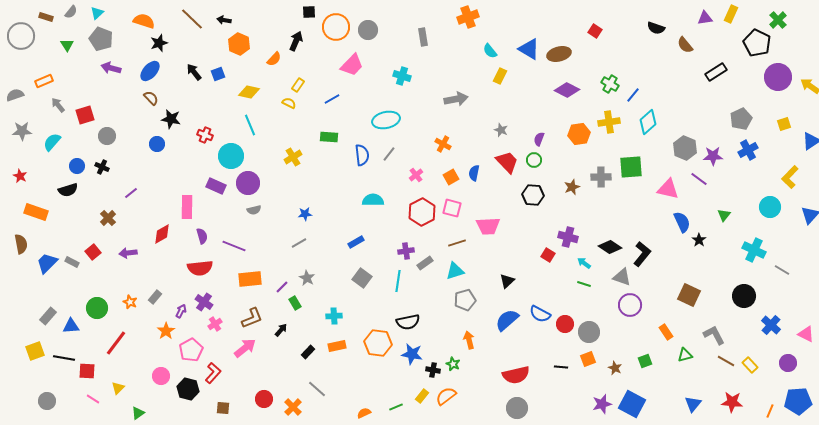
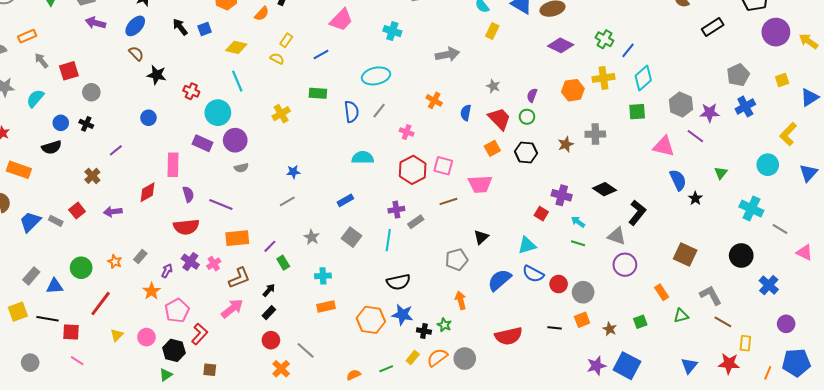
blue circle: (157, 144) -> (148, 118), moved
green square: (631, 167) -> (637, 112), moved, size x0.7
blue semicircle: (474, 173) -> (466, 113), moved
pink cross: (416, 175) -> (407, 132), turned -32
orange square: (451, 177) -> (492, 148), moved
black diamond: (610, 247) -> (605, 189), moved
cyan triangle: (455, 271) -> (527, 245), moved
gray star: (307, 278) -> (312, 237), moved
black triangle: (507, 281) -> (481, 237), moved
pink cross: (215, 324) -> (214, 264), moved
pink triangle: (806, 334) -> (804, 252), moved
orange hexagon: (378, 343) -> (371, 320), moved
black rectangle: (308, 352) -> (269, 313), moved
yellow rectangle: (750, 365) -> (745, 343), moved, turned 49
yellow triangle: (118, 388) -> (117, 335), moved
red circle: (264, 399) -> (271, 340), moved
gray circle: (517, 408) -> (465, 359), moved
green triangle: (138, 413) -> (166, 375), moved

